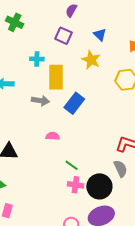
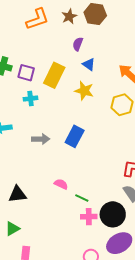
purple semicircle: (71, 10) -> (78, 44), moved
purple square: (64, 36) -> (26, 73), moved
yellow rectangle: (56, 77) -> (54, 75), moved, turned 35
pink semicircle: (53, 136) -> (61, 184), moved, turned 32

